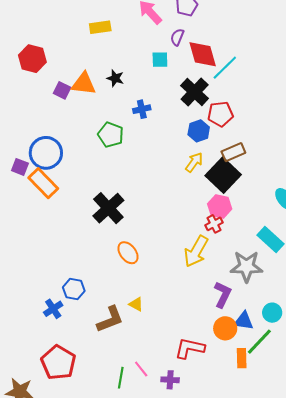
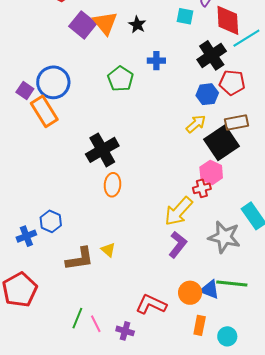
orange triangle: (84, 84) -> (105, 23), turned 32
purple square: (62, 90) -> (83, 25), size x1.5
orange ellipse: (128, 253) -> (112, 185), moved, turned 30
purple L-shape: (223, 294) -> (178, 245), moved
cyan circle: (272, 313) -> (227, 336), moved
green line: (259, 342) -> (232, 284), moved, turned 40
pink line: (141, 369) -> (96, 324), moved

